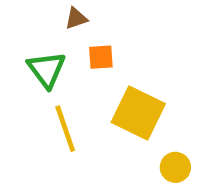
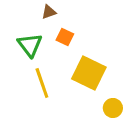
orange square: (101, 57) -> (65, 37), turned 30

